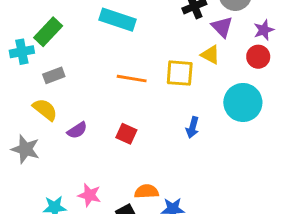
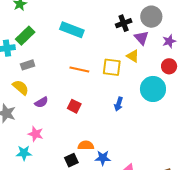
red circle: (258, 57) -> (169, 66), moved
pink star: (89, 195) -> (36, 134), moved

